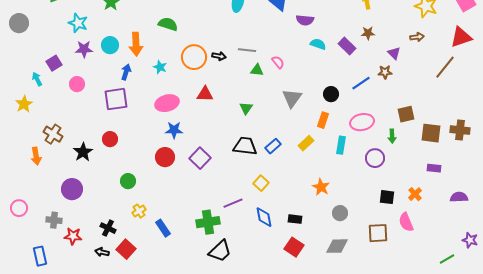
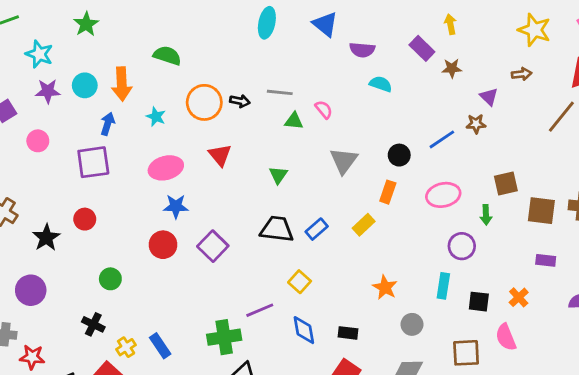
purple rectangle: (347, 46) -> (422, 48), moved
red triangle: (205, 94) -> (220, 155), turned 48
cyan rectangle: (341, 145) -> (443, 286), moved
yellow cross: (139, 211) -> (126, 347), moved
black cross: (108, 228) -> (93, 324), moved

